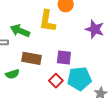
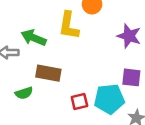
purple square: (64, 57) -> (131, 77), moved
red square: (56, 81) -> (79, 102), turned 32

